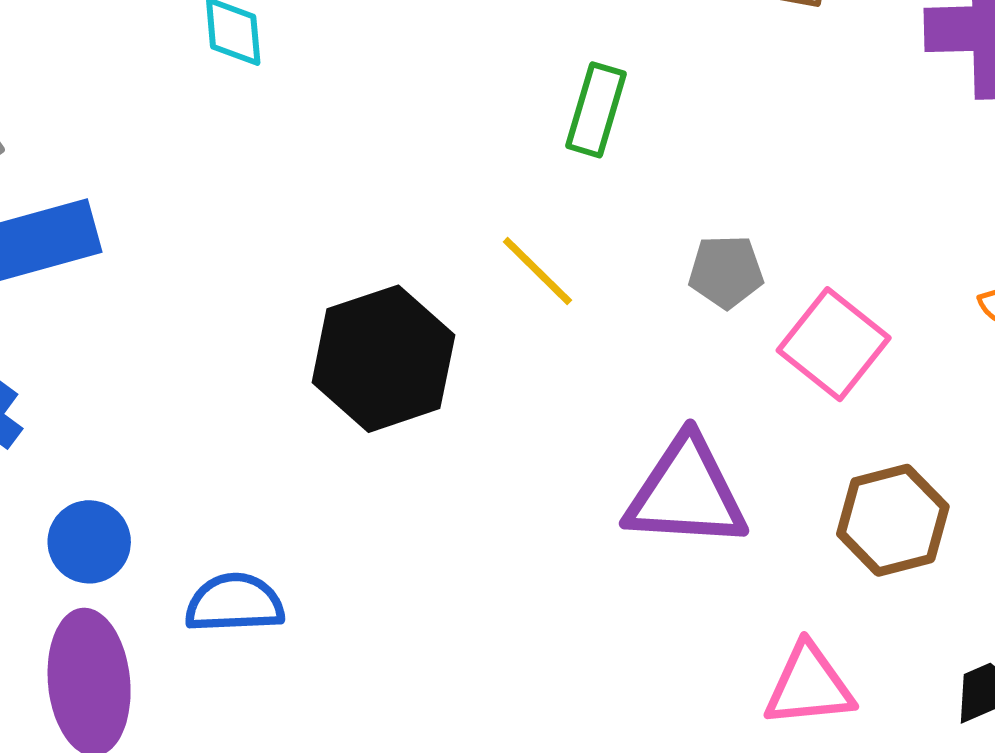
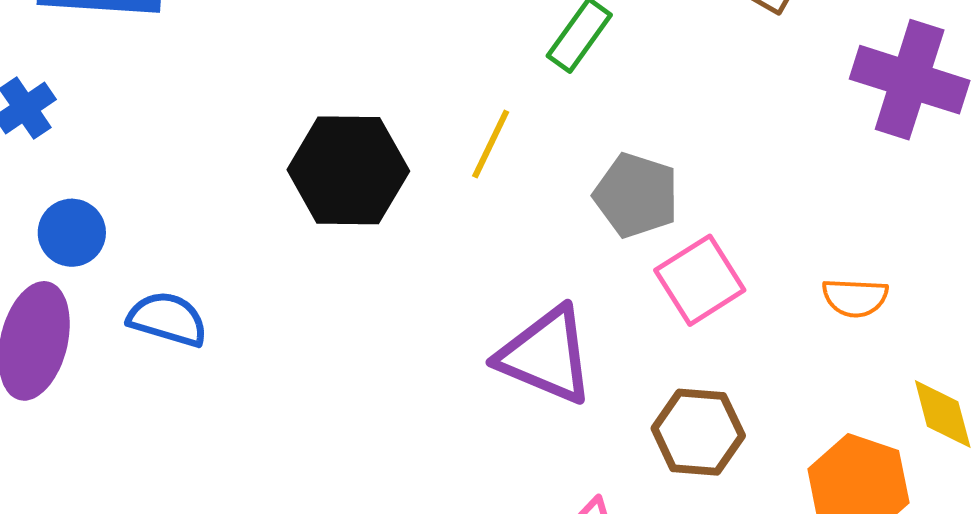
yellow line: (537, 271) -> (491, 144), turned 52
gray pentagon: (726, 272) -> (636, 195), size x1.4

